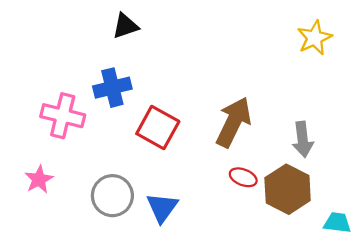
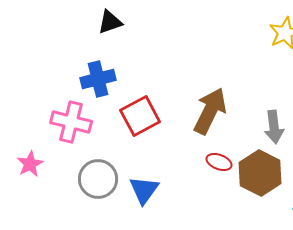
pink cross: (63, 116) -> (71, 122), moved
red square: (158, 128) -> (140, 116), turned 33

